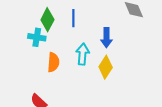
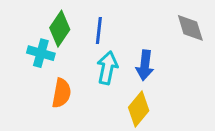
cyan arrow: (83, 54) -> (107, 68), moved

